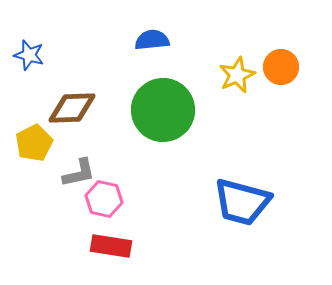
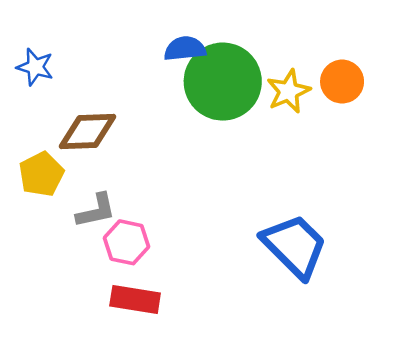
green circle: (163, 110) -> (223, 82), moved
blue trapezoid: (242, 202) -> (295, 246), turned -150

